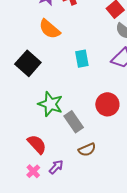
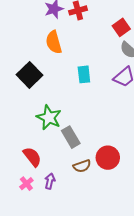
orange semicircle: (50, 29) -> (54, 42), turned 30
red circle: (107, 104) -> (108, 158), moved
purple arrow: (56, 167) -> (50, 181), turned -35

